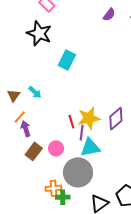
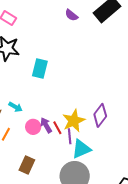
purple semicircle: (109, 15) -> (71, 15), turned 104
purple arrow: (26, 129) -> (46, 125), moved
pink circle: (56, 148) -> (33, 127), moved

